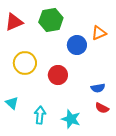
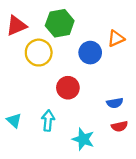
yellow circle: (25, 63) -> (39, 53), moved
red semicircle: (102, 108) -> (119, 126), turned -40
cyan arrow: (40, 115) -> (48, 120), moved

